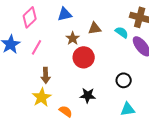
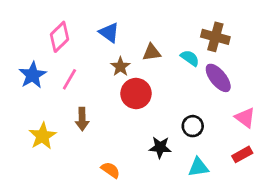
blue triangle: (65, 14) -> (109, 33), turned 49
black star: (88, 95) -> (160, 147), moved
yellow star: (42, 97) -> (42, 136), moved

